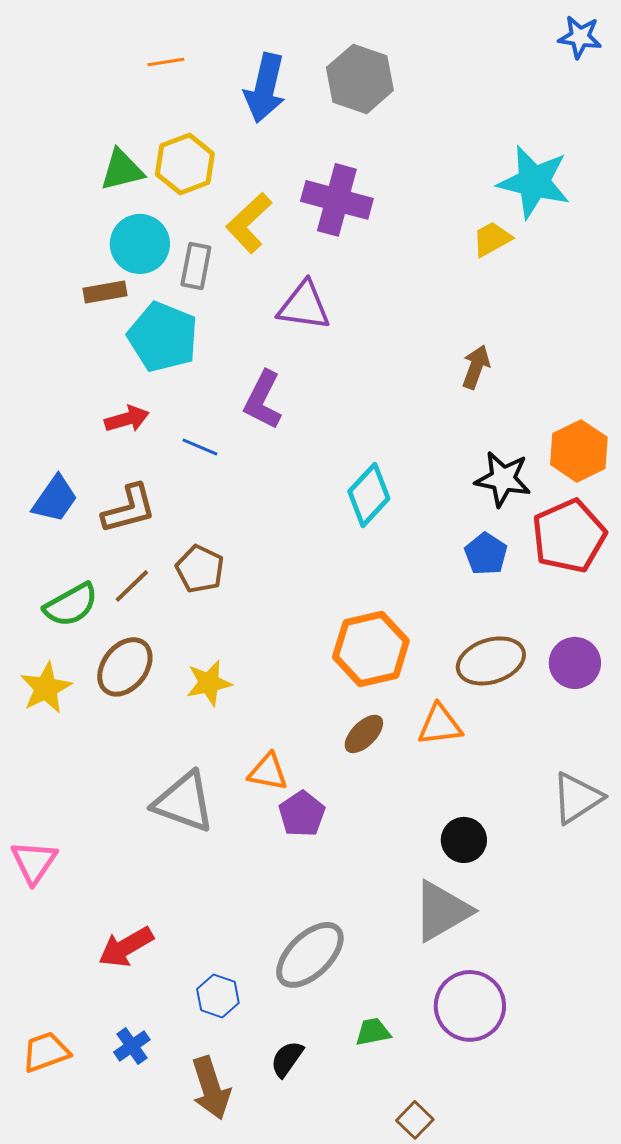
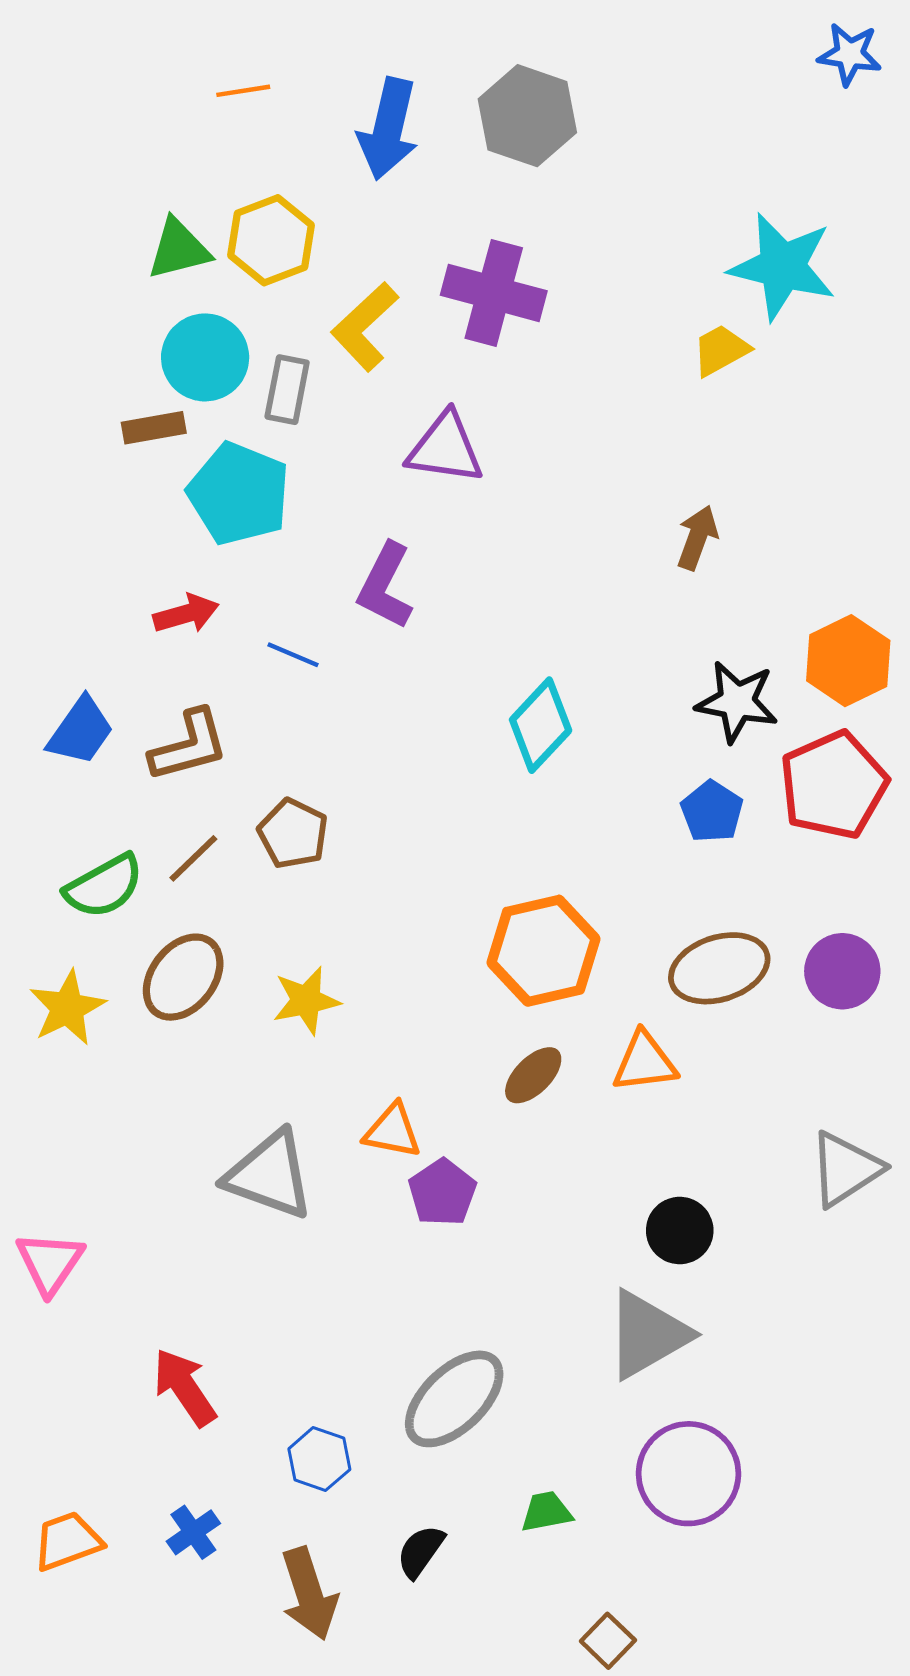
red arrow: (126, 947) -> (185, 1387), turned 86

